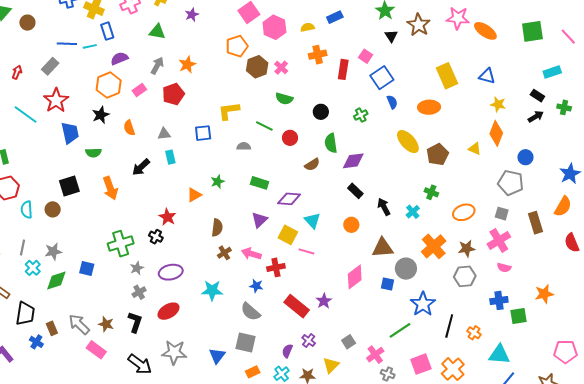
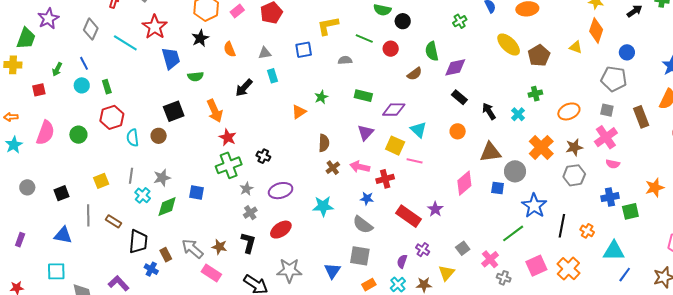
black circle: (321, 112) -> (403, 21), moved
green cross: (431, 192) -> (535, 94), turned -32
red star: (167, 217) -> (228, 137), moved

